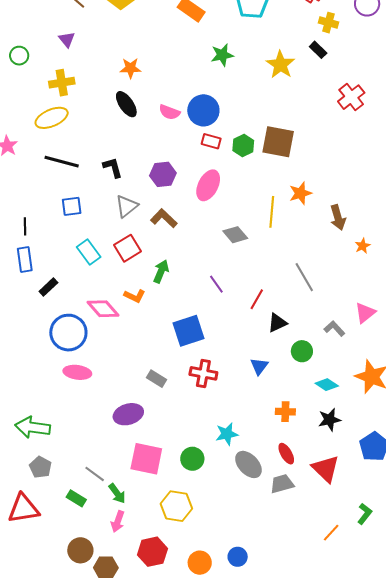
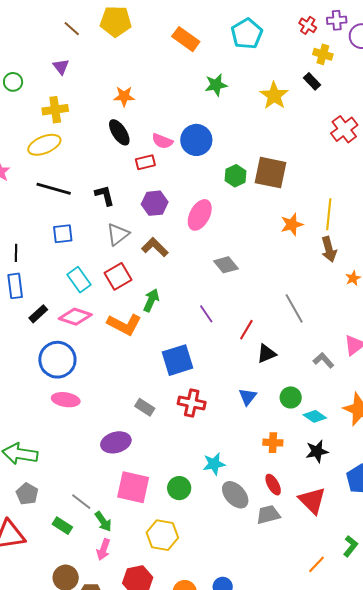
red rectangle: (211, 141) -> (145, 162), moved, turned -30
yellow line: (272, 212) -> (329, 214), moved
orange L-shape: (135, 296) -> (124, 324), size x1.6
pink diamond: (103, 309) -> (75, 317), moved, turned -32
green circle: (302, 351) -> (291, 397), moved

